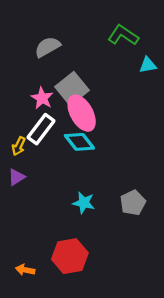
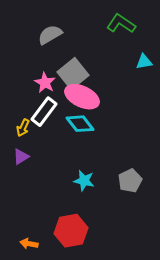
cyan triangle: (148, 65) -> (144, 62), moved
pink ellipse: (82, 113) -> (82, 97), turned -36

